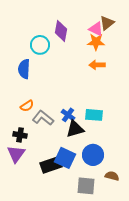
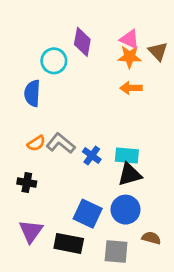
brown triangle: (107, 23) -> (158, 51), moved, turned -35
gray L-shape: (43, 118) -> (61, 143), moved
black triangle: (75, 129) -> (130, 174), moved
purple triangle: (16, 154) -> (31, 231), moved
black rectangle: (51, 165) -> (69, 243), moved, turned 30

